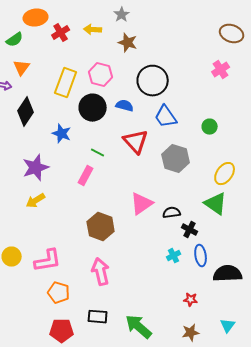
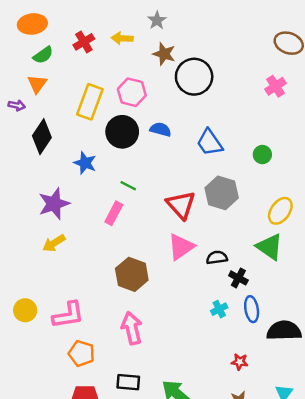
orange ellipse: (36, 18) -> (32, 24), moved
green semicircle: (15, 40) -> (43, 55), moved
black circle: (153, 81) -> (194, 77), moved
red triangle: (136, 142) -> (181, 205), moved

